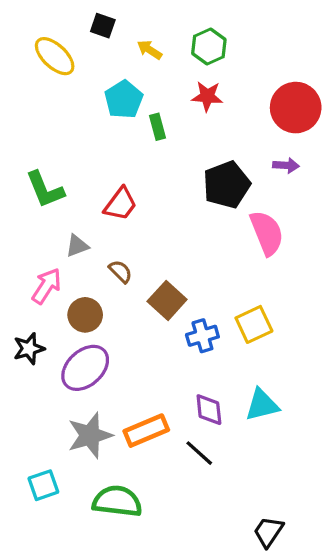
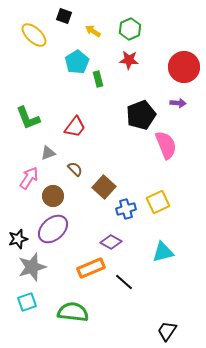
black star: (29, 349) -> (18, 239), moved
purple diamond: (209, 410) -> (111, 242), moved, turned -55
gray star: (90, 435) -> (32, 267), moved

